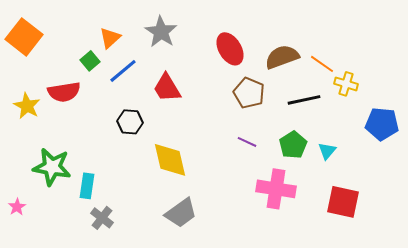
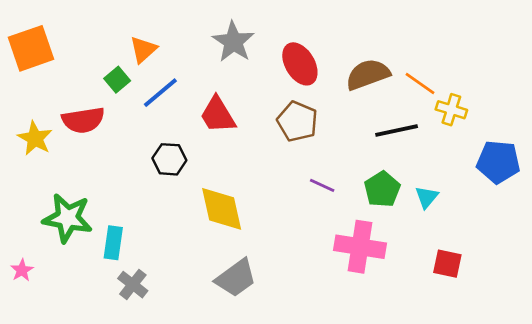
gray star: (161, 32) -> (233, 42), moved
orange square: (24, 37) -> (31, 48), turned 33
brown pentagon: (249, 93) -> (297, 121), moved
red square: (343, 202) -> (447, 264), size x0.7

